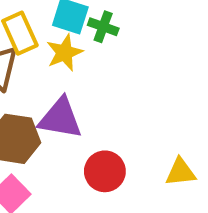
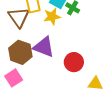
red circle: (105, 171) -> (74, 62), moved

